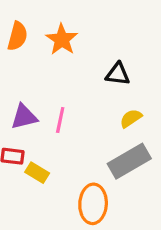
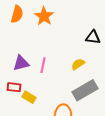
black triangle: (118, 74) -> (93, 37), moved
yellow semicircle: (131, 118) -> (78, 64), moved

